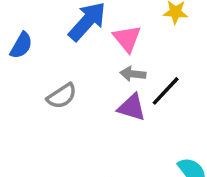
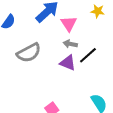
gray semicircle: (62, 96) -> (29, 53), size x1.4

